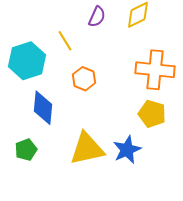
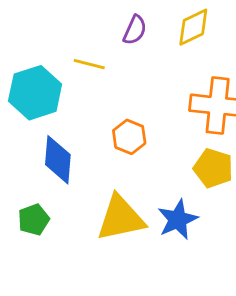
yellow line: (65, 41) -> (89, 64), turned -45
orange hexagon: (84, 79) -> (129, 137), moved

